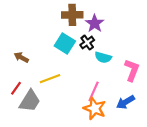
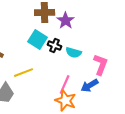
black cross: (87, 43) -> (55, 46), moved, turned -32
blue arrow: (125, 102) -> (90, 86), moved

